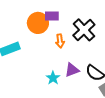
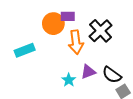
orange arrow: (60, 41) -> (76, 42), size x1.6

